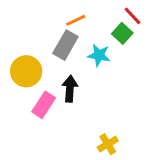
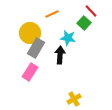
gray rectangle: (65, 45) -> (36, 48), moved
yellow circle: (26, 71) -> (30, 33), moved
black arrow: (70, 89) -> (60, 55), moved

